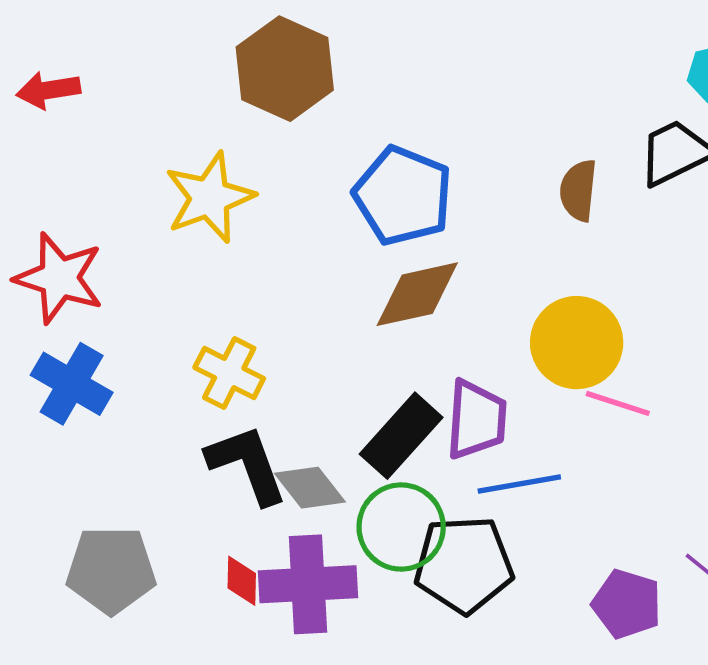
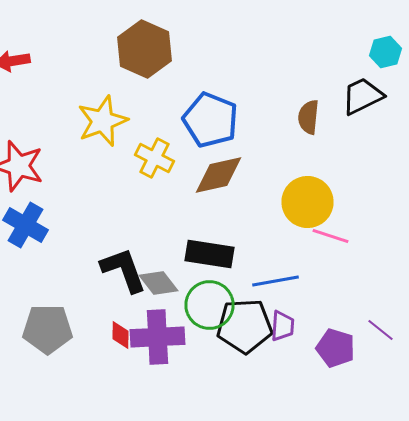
yellow cross: (229, 373) -> (154, 158), moved
purple trapezoid: (476, 420) -> (282, 326), moved, size x0.7
black rectangle: (401, 436) -> (210, 254), turned 57

